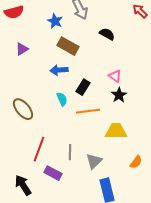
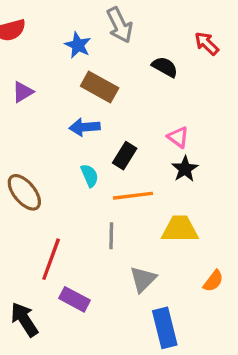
red arrow: (140, 11) -> (207, 43), moved
gray line: (70, 152) -> (111, 236), moved

